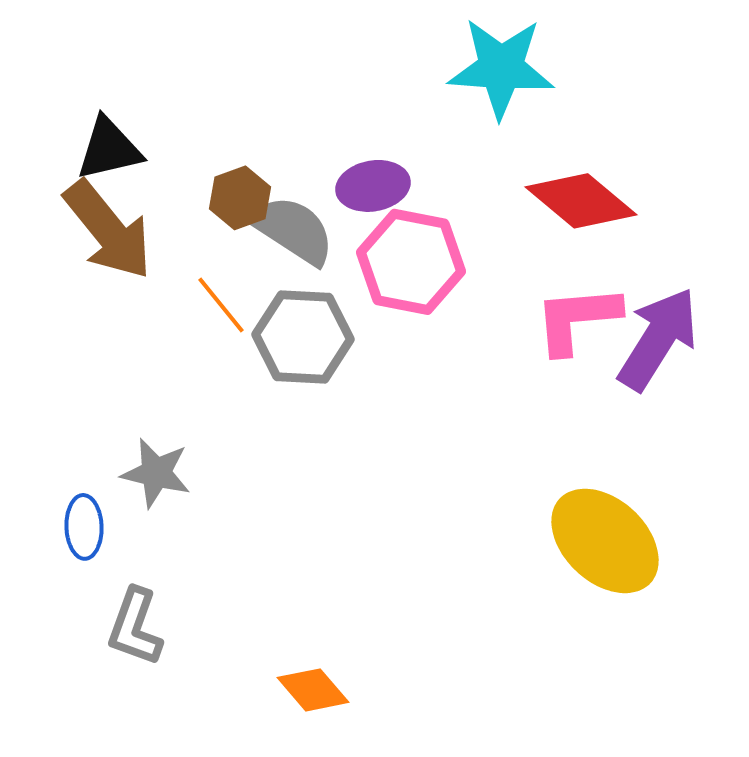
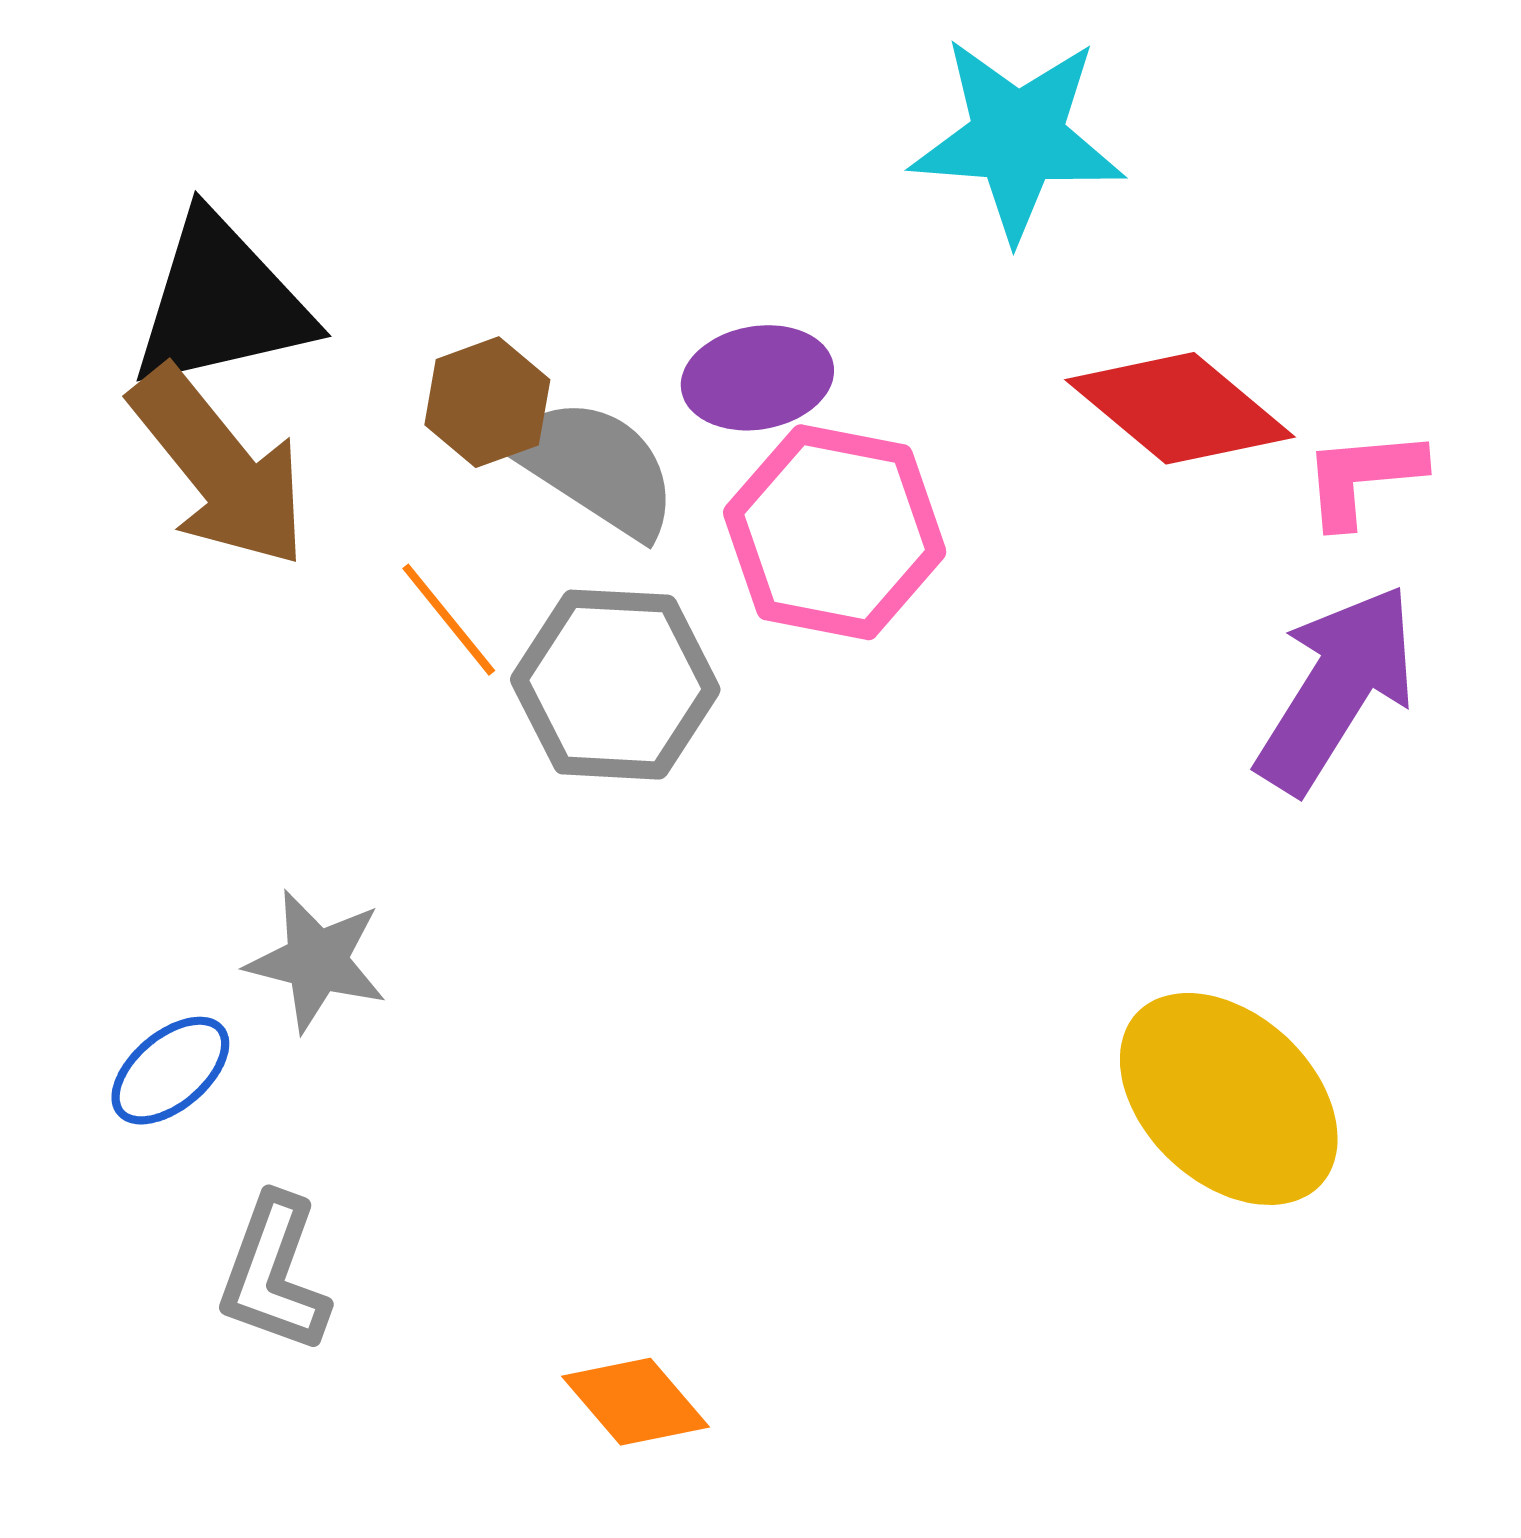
black triangle: (109, 149) -> (221, 303), size x1.4
pink L-shape: (577, 319) -> (1363, 477), moved, size x0.7
blue ellipse: (84, 527) -> (170, 1071), turned 52

